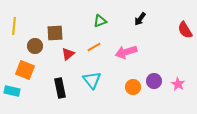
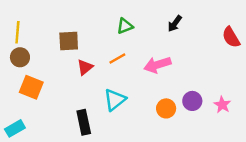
brown circle: (35, 46) -> (20, 57), moved
cyan triangle: (92, 80) -> (115, 100), turned 30
black rectangle: (60, 88) -> (84, 122), moved
cyan rectangle: (12, 91) -> (15, 128), moved, turned -42

